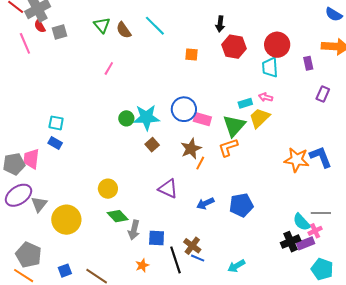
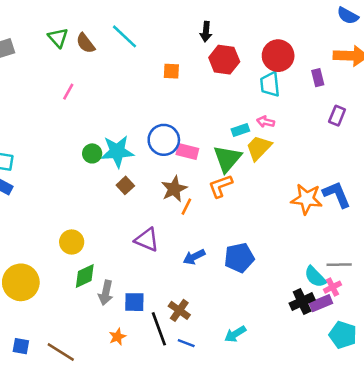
green diamond: (118, 216) -> (85, 276), turned -70
blue line: (198, 258) -> (186, 343), moved
blue square: (65, 271) -> (21, 346), turned 32

